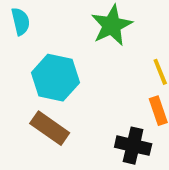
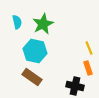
green star: (112, 25) -> (43, 24), moved

